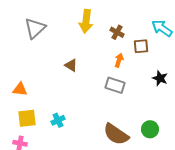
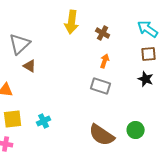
gray triangle: (35, 28) -> (20, 44), moved
brown square: (141, 46) -> (149, 54), moved
brown triangle: (71, 65) -> (30, 66), moved

